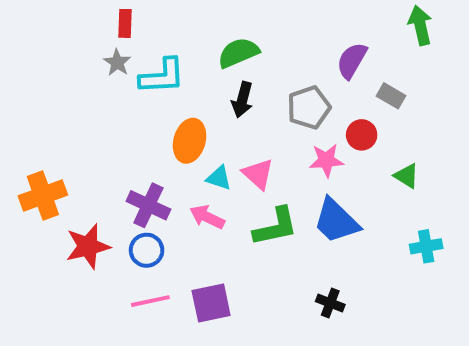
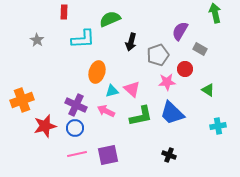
green semicircle: (238, 53) -> (110, 19), moved
gray star: (117, 63) -> (37, 40), moved
black arrow: (242, 100) -> (131, 42), moved
cyan triangle: (219, 178) -> (112, 91), turned -32

